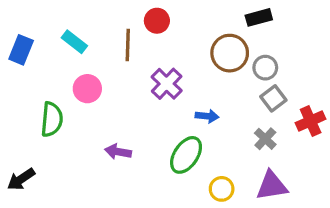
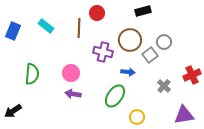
black rectangle: (259, 17) -> (143, 11), moved
brown circle: (230, 53) -> (130, 40), moved
purple cross: (167, 84) -> (103, 52), turned -30
pink circle: (87, 89) -> (71, 73), moved
gray square: (273, 98) -> (150, 55), moved
purple triangle: (272, 186) -> (184, 115), moved

